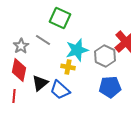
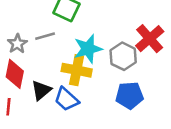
gray line: (43, 40) -> (45, 36), turned -49
yellow cross: (68, 67) -> (77, 70), size x1.6

